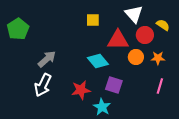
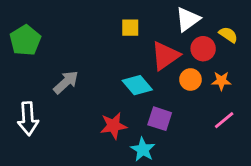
white triangle: (134, 14) -> (188, 19), turned 36
red triangle: (118, 40) -> (165, 56), turned -35
white arrow: (43, 85) -> (28, 119), moved, turned -30
pink line: (160, 86) -> (224, 120), turned 35

